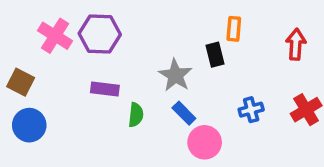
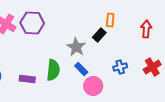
black rectangle: (215, 55) -> (99, 35), turned 56
purple rectangle: (105, 89) -> (27, 79), moved
green semicircle: (136, 115) -> (53, 70), size x1.5

